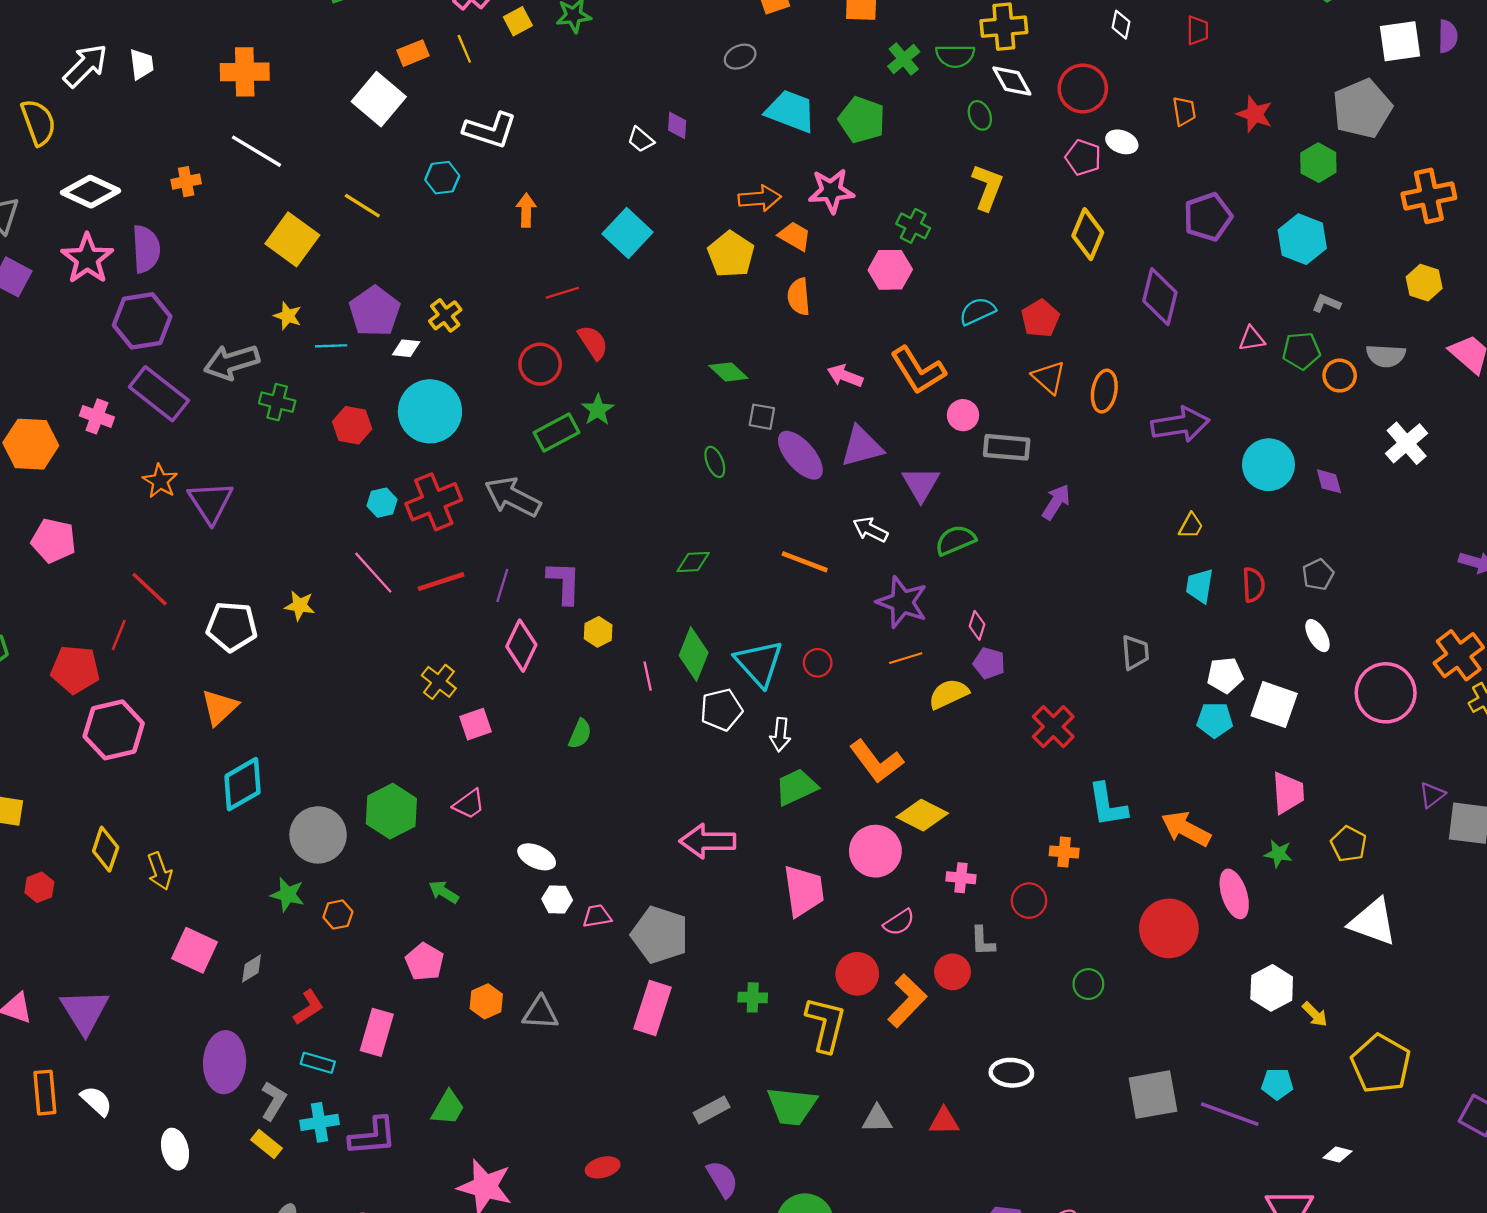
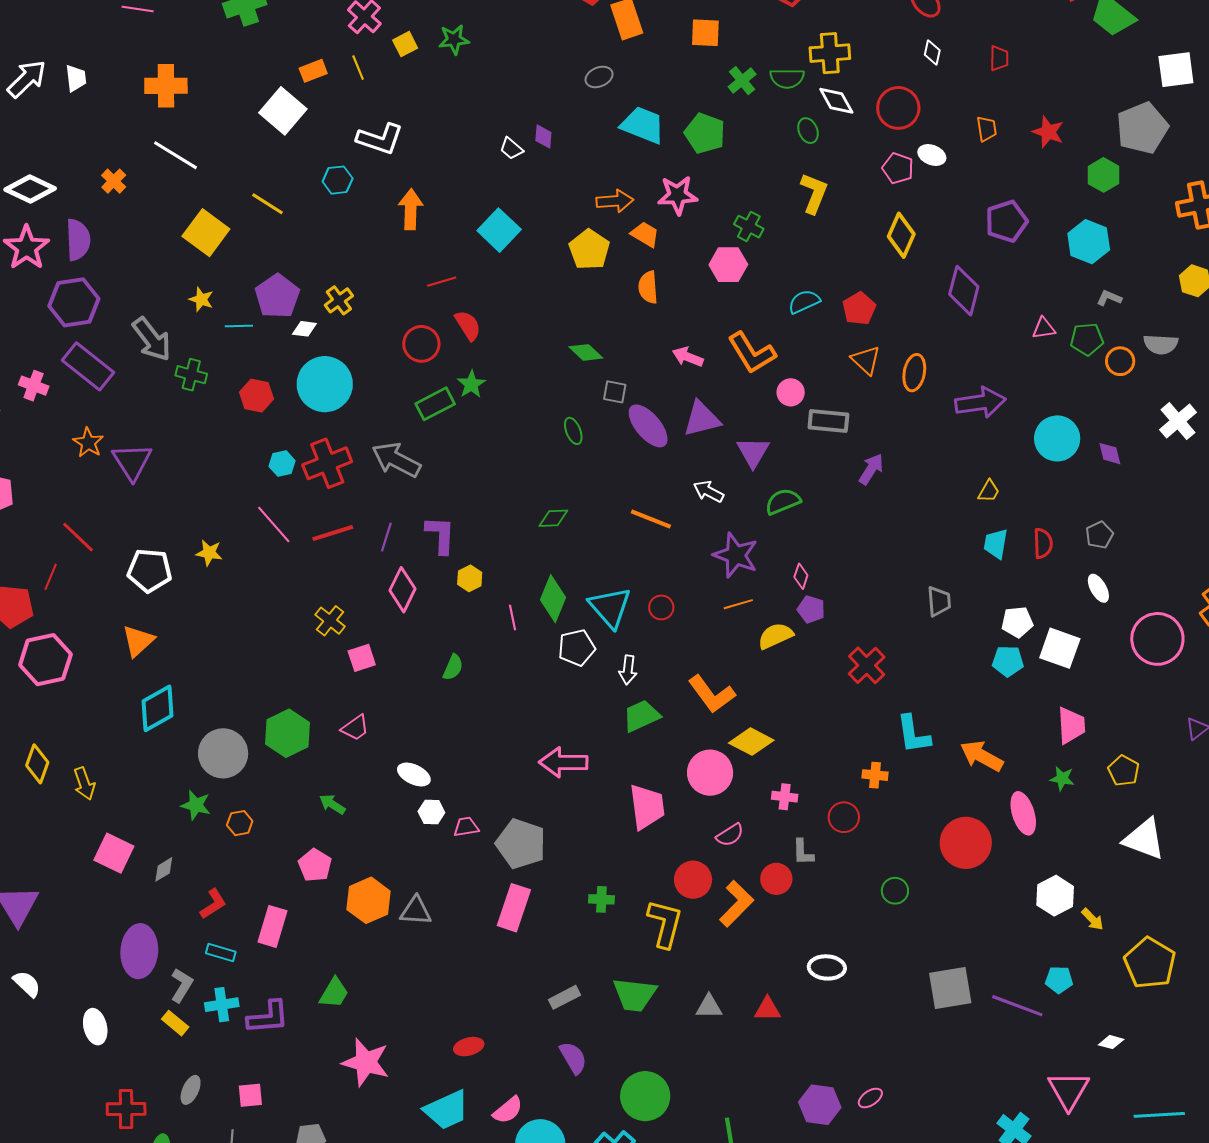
orange cross: (186, 182) -> (114, 181), turned -35
orange arrow: (526, 210) -> (411, 209), size x1.4
gray arrow: (232, 362) -> (152, 339), turned -111
orange hexagon: (486, 1001) -> (369, 900), size x1.5

